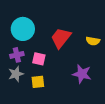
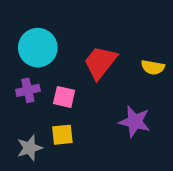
gray star: (16, 74) -> (30, 148), moved

